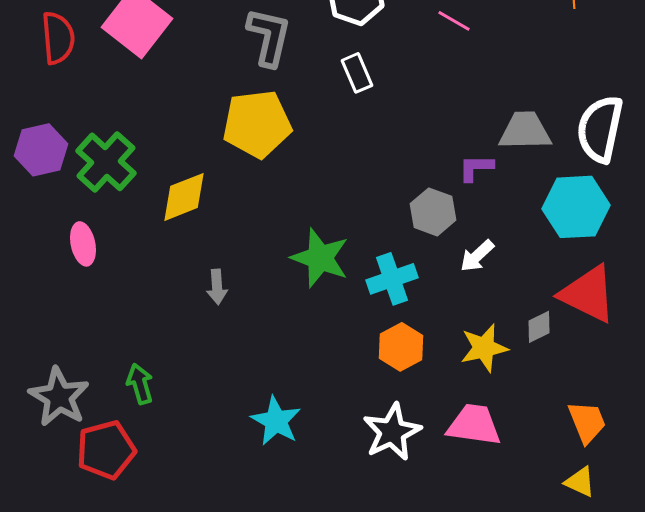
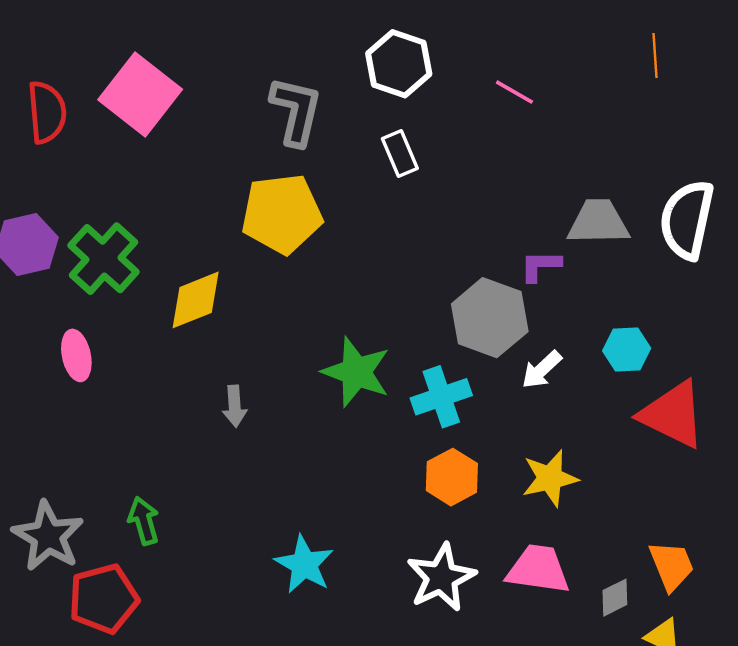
cyan hexagon: (576, 207) -> (627, 350), moved, size x0.6
gray hexagon: (433, 212) -> (490, 318), size x1.4
gray diamond: (539, 327) -> (615, 598), moved

